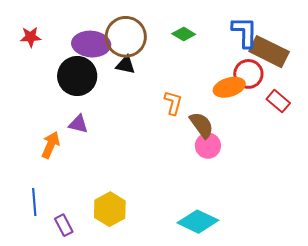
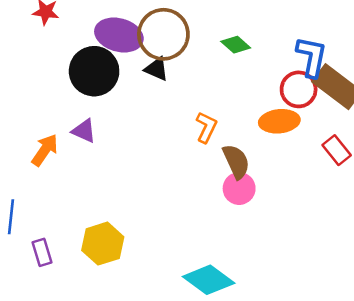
red circle: (248, 74) -> (299, 89), moved

